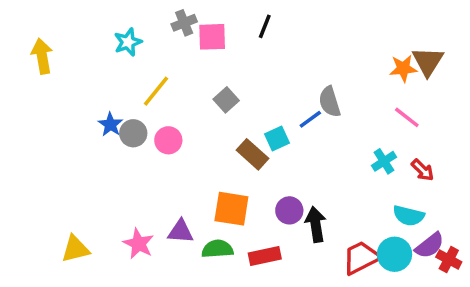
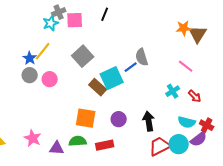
cyan star: (128, 42) -> (51, 23), moved
orange star: (403, 68) -> (184, 28), moved
gray square: (226, 100) -> (83, 56), size x1.5
blue star: (110, 124) -> (30, 58), moved
cyan square: (277, 139) -> (112, 78), size x1.6
black arrow: (316, 224) -> (149, 121), moved
purple triangle: (181, 231) -> (57, 148), moved
red cross: (449, 260) -> (207, 125), moved

